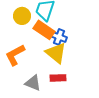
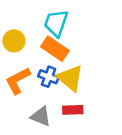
yellow circle: (22, 16) -> (14, 41), moved
blue cross: (59, 37) -> (48, 77), moved

